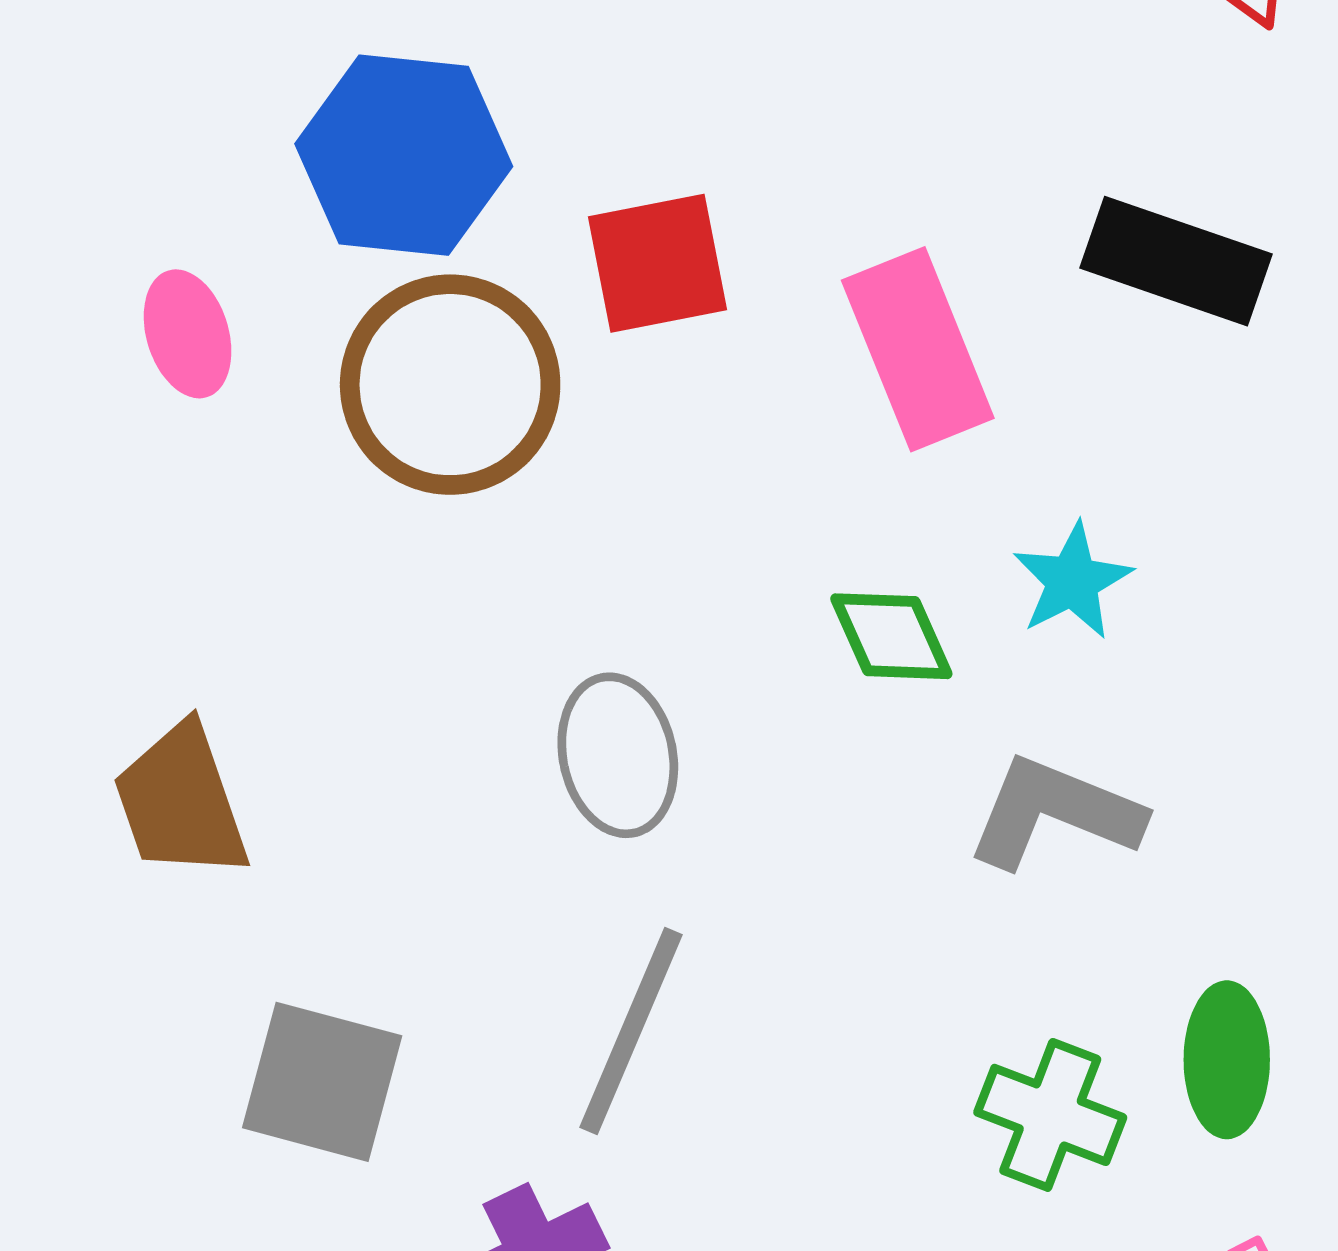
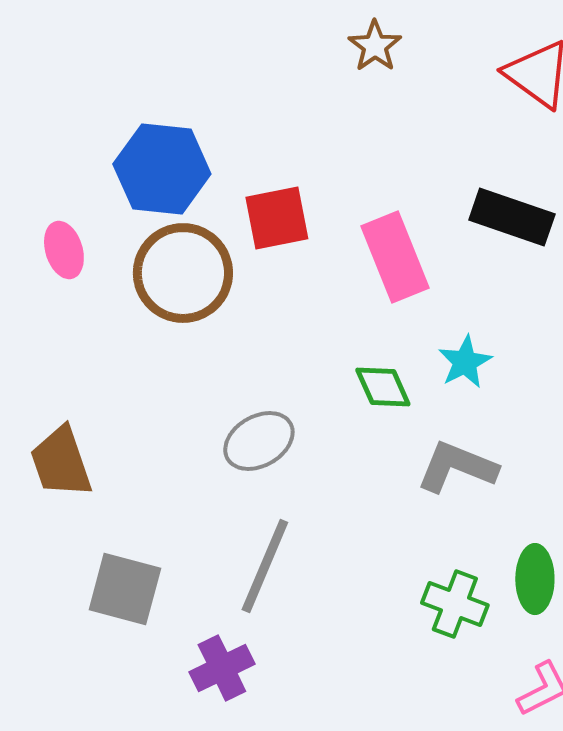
gray ellipse: (618, 755) -> (259, 441), turned 72

